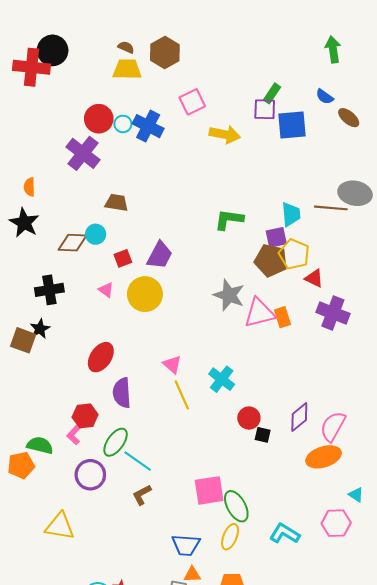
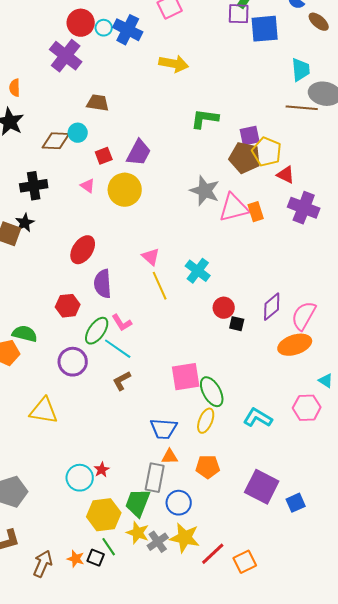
yellow arrow: (225, 134) -> (174, 64), moved
cyan trapezoid: (291, 214) -> (301, 70), moved
pink L-shape: (75, 434) -> (122, 323), moved, turned -75

